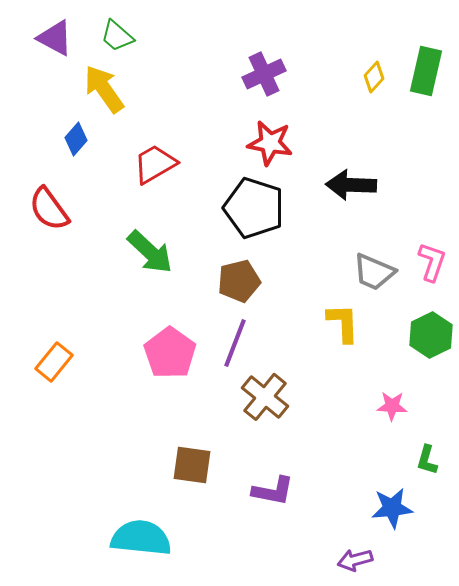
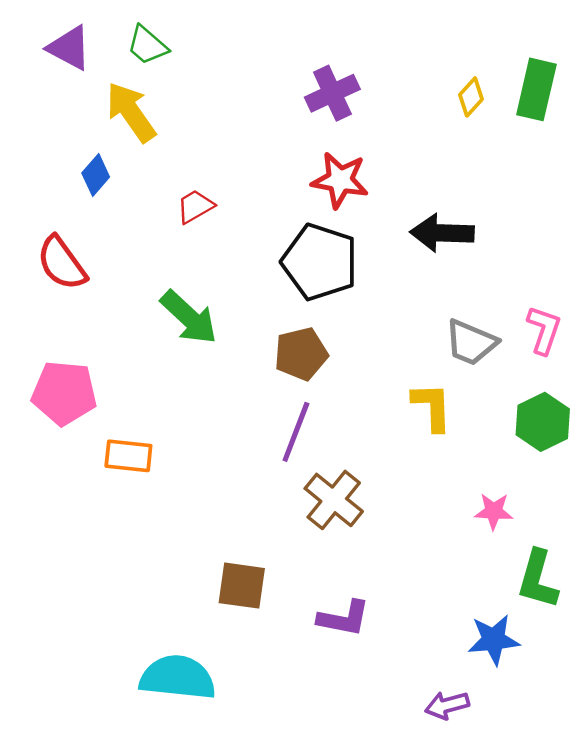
red trapezoid: (155, 164) -> (195, 207), size x0.7
pink pentagon: (170, 353) -> (64, 393), moved, turned -30
orange rectangle: (54, 362) -> (128, 456), moved, turned 57
green L-shape: (427, 460) -> (538, 579), size x1.6

